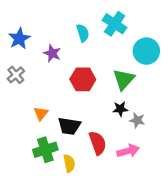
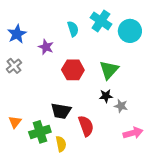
cyan circle: (146, 51) -> (130, 31), moved
orange triangle: (41, 113) -> (15, 122), moved
pink arrow: (128, 151) -> (133, 133), moved

